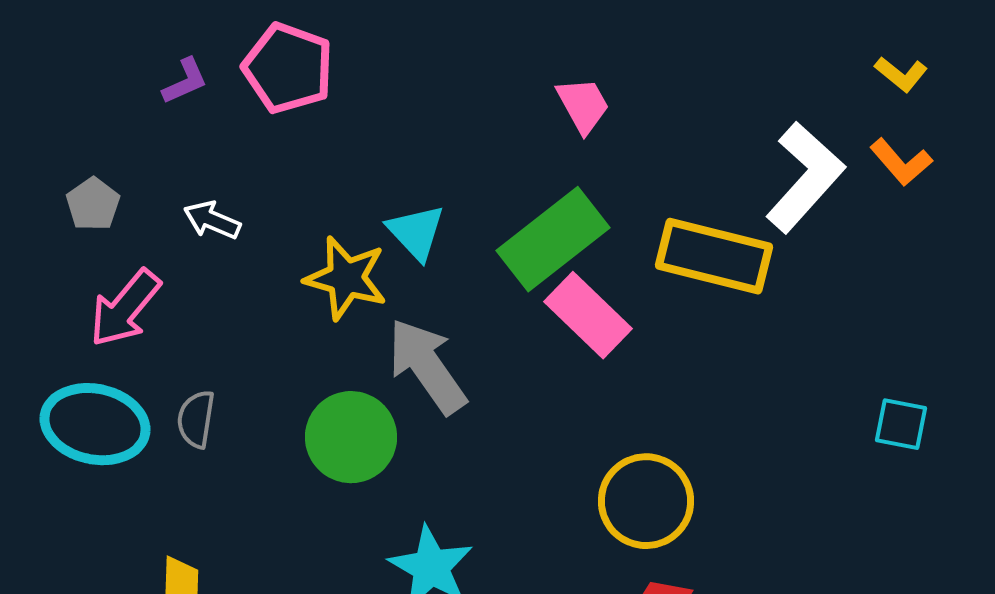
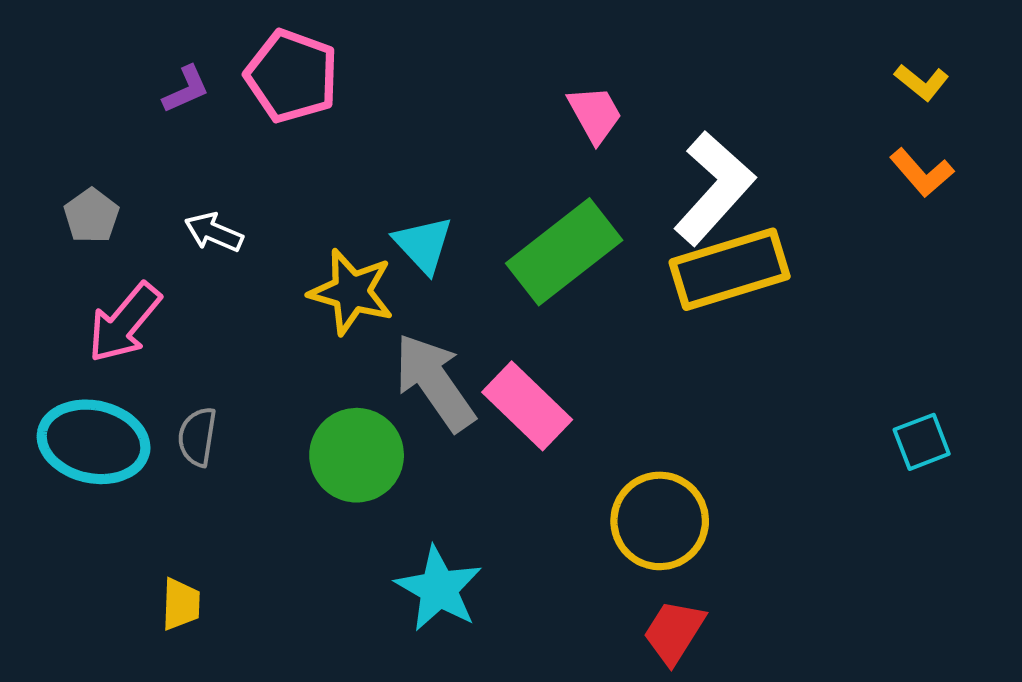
white L-shape: (805, 177) -> (714, 188), moved
yellow rectangle: (714, 256) -> (730, 269), turned -31
pink rectangle: (588, 315) -> (527, 406), moved
cyan square: (901, 424) -> (922, 442), turned -32

